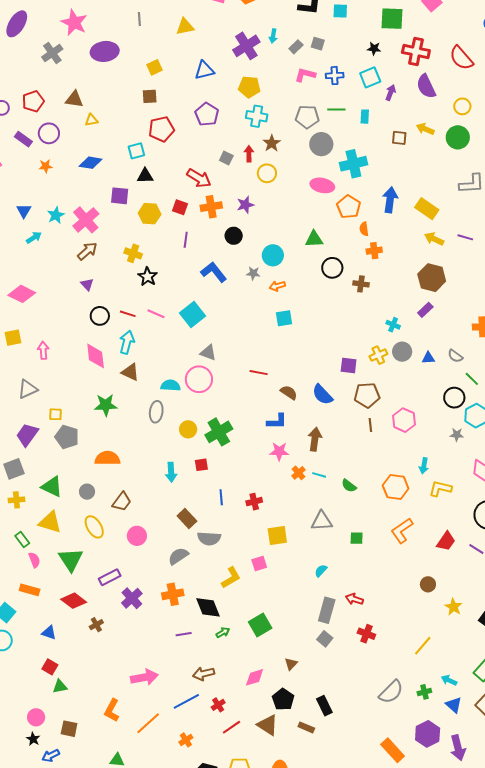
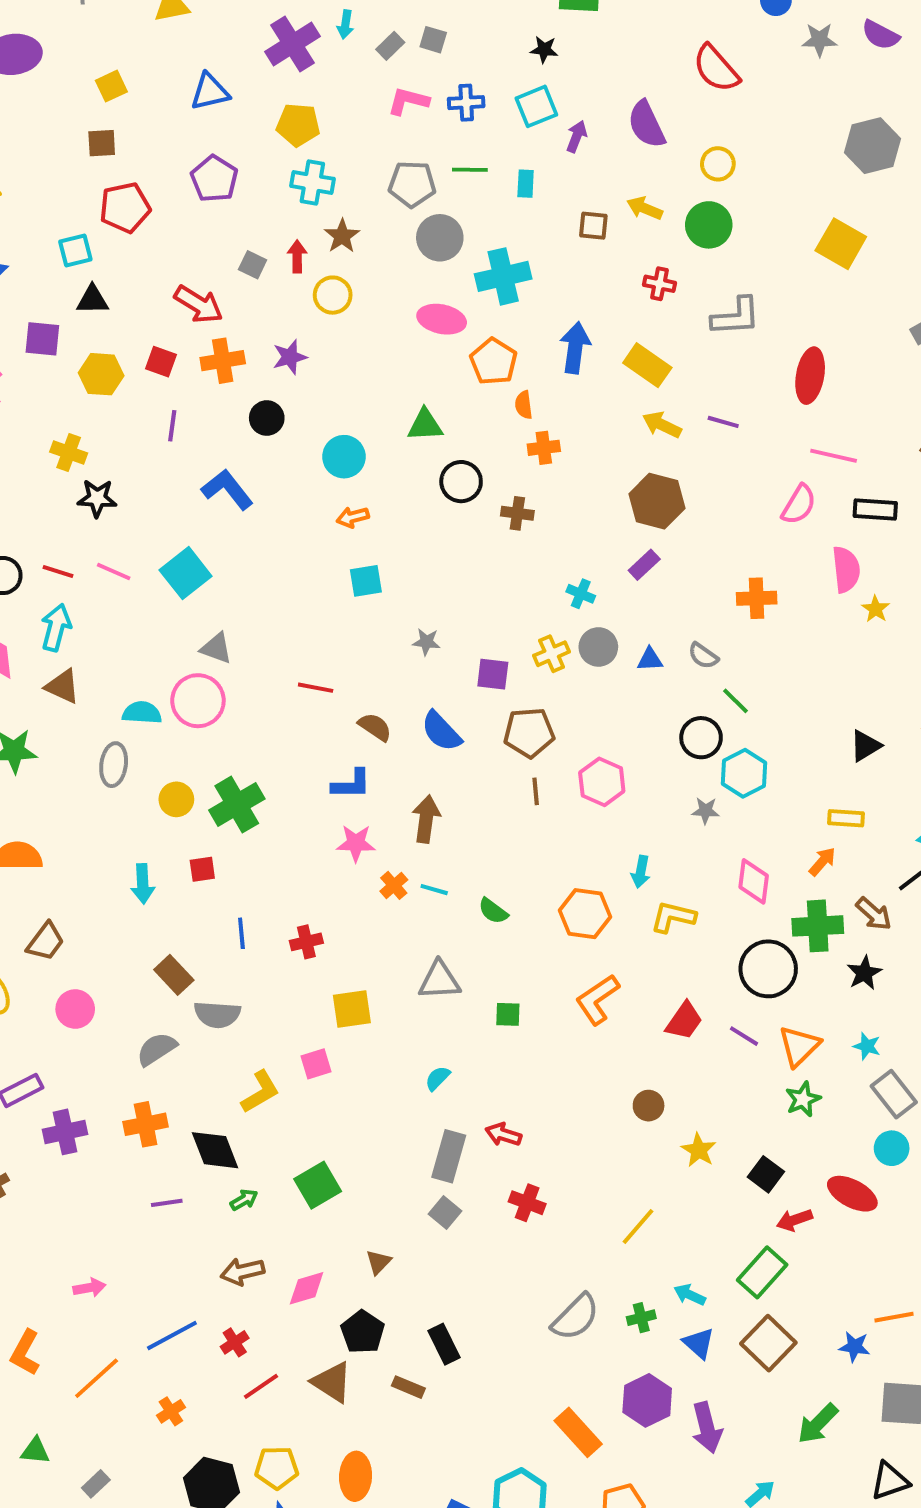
red cross: (416, 52) -> (659, 284), moved, size x0.6
gray star: (253, 273) -> (426, 642), moved
black star: (148, 277) -> (97, 498), turned -30
purple cross: (132, 598) -> (65, 1132), turned 30
brown arrow: (204, 674) -> (242, 1272), moved
pink arrow: (144, 677) -> (89, 1288), size x0.6

